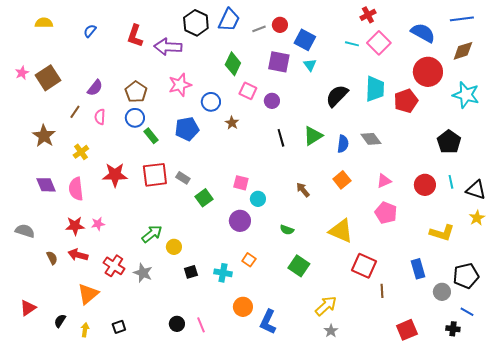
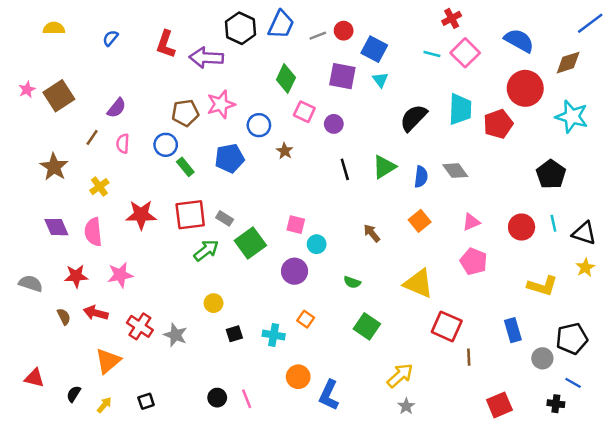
blue line: (462, 19) -> (590, 23), moved, turned -30
brown pentagon: (136, 92) -> (185, 113), moved, turned 30
green square: (204, 198) -> (250, 243), size x1.4
pink star: (98, 224) -> (120, 275), size x1.5
red star: (75, 226) -> (76, 276), moved
green arrow: (152, 234) -> (206, 250), moved
red triangle: (28, 308) -> (34, 378), turned 48
yellow arrow: (85, 330) -> (104, 405), turned 32

